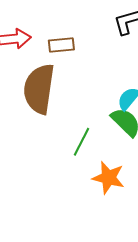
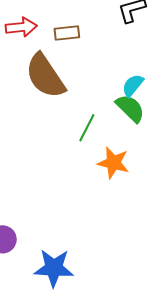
brown semicircle: (39, 89) -> (45, 76), turned -42

